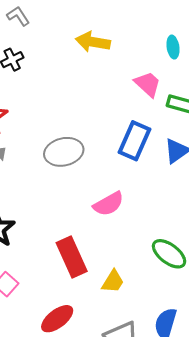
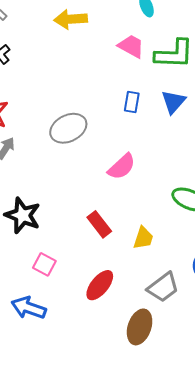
blue rectangle: (135, 141) -> (132, 102), size x0.6
red rectangle: (72, 257) -> (99, 224), size x0.7

